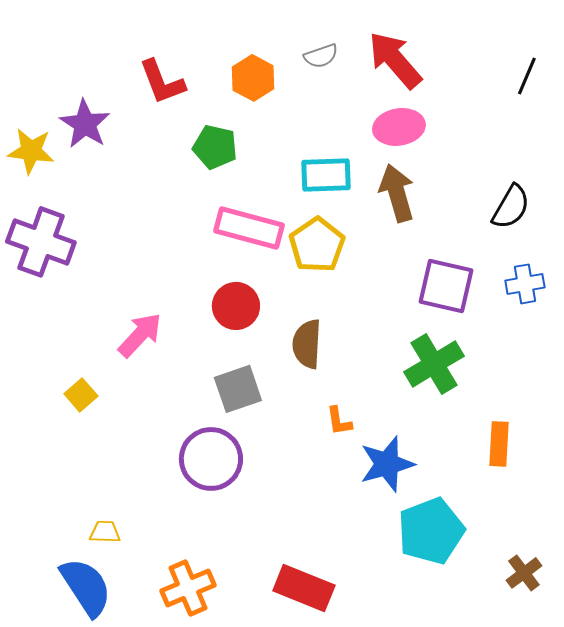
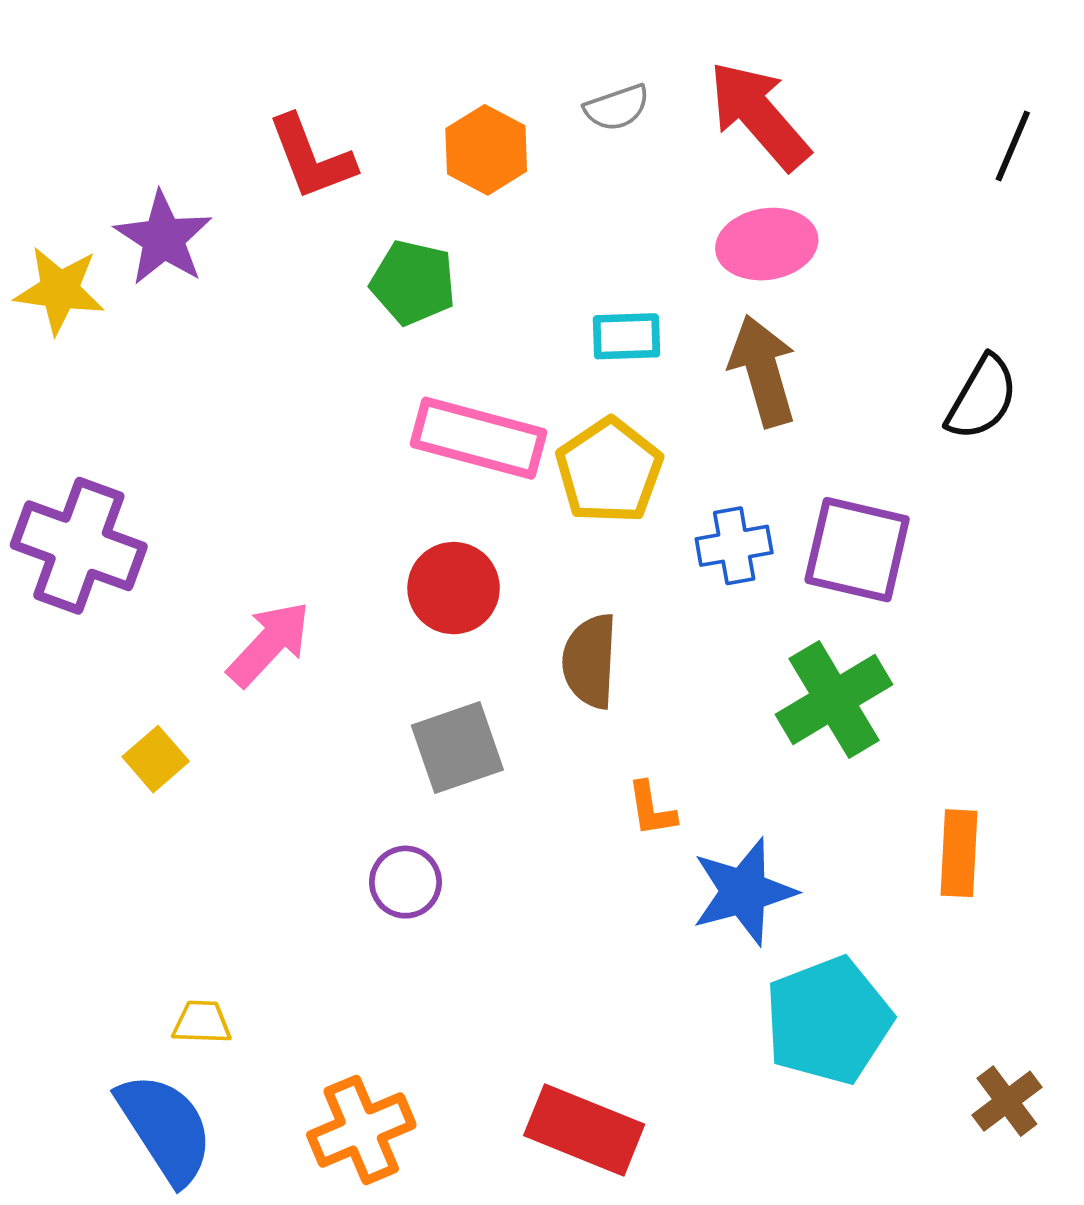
cyan rectangle: (326, 175) -> (626, 336), size x0.7
purple cross: (41, 242) -> (79, 546), moved
blue cross: (525, 284) -> (734, 546), moved
purple circle: (211, 459) -> (405, 882), size x0.6

